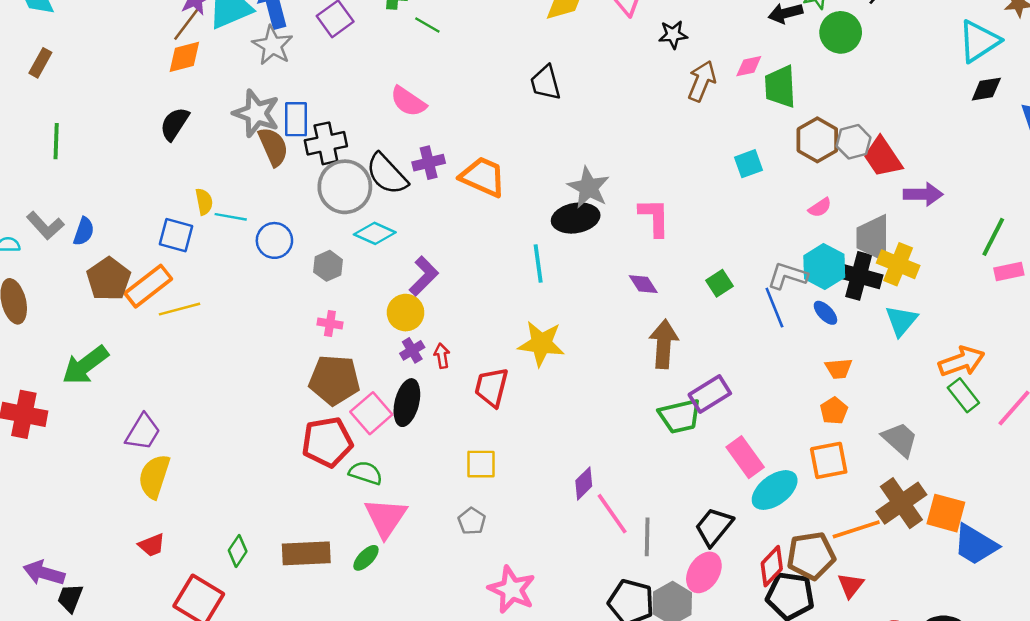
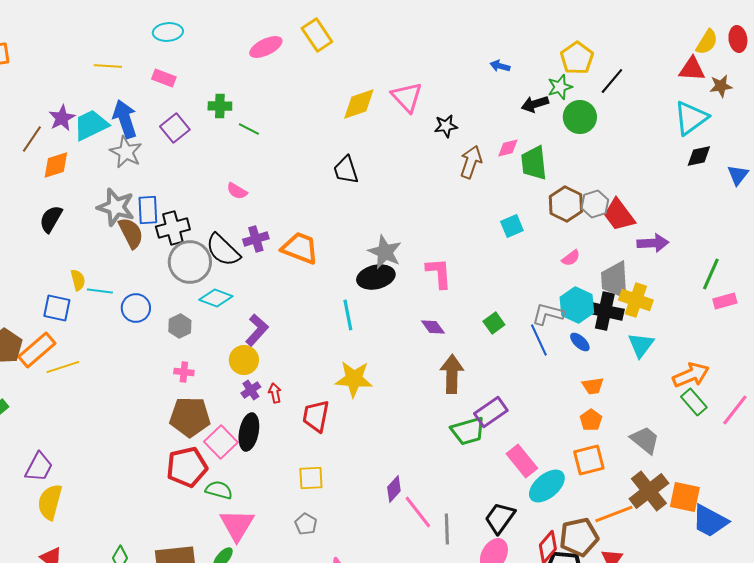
brown line: (186, 24) -> (32, 139), moved
pink semicircle: (408, 101) -> (237, 191), size x0.7

